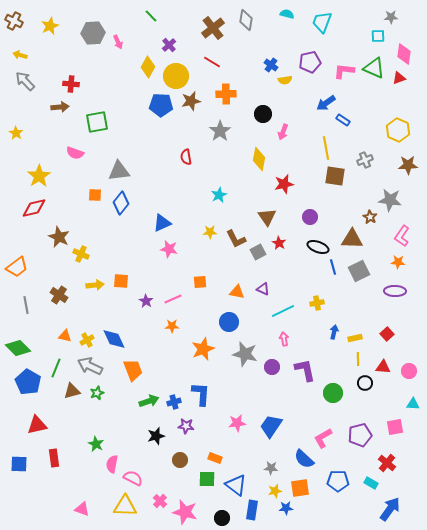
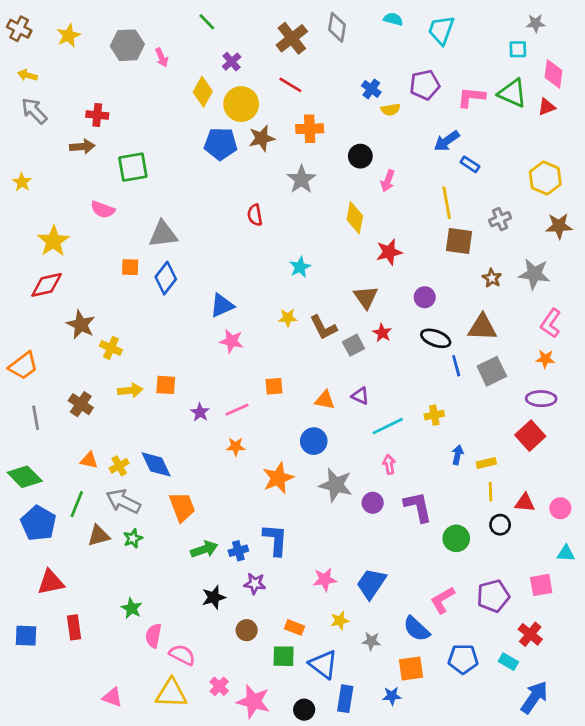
brown star: (370, 217) -> (492, 278), moved
red square: (387, 334) -> (530, 436), moved, size x1.5
yellow star: (275, 491) -> (340, 621), moved

